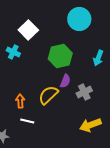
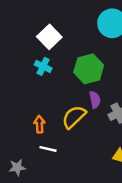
cyan cross: (13, 52) -> (43, 66), moved
purple semicircle: (65, 81) -> (95, 100), turned -32

